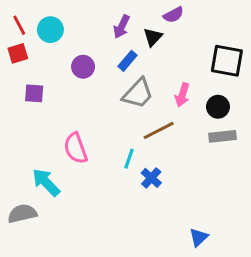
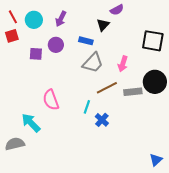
purple arrow: (122, 27) -> (61, 19), moved
blue rectangle: (128, 61) -> (86, 41), turned 64
purple square: (34, 93) -> (36, 54), moved
black circle: (218, 107) -> (155, 82), moved, size x1.5
gray rectangle: (222, 136) -> (133, 92), moved
blue triangle: (199, 237) -> (156, 160), moved

